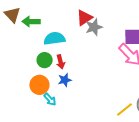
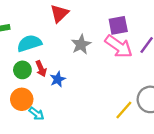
gray star: (94, 27) -> (81, 44), moved
blue star: (65, 80) -> (58, 79), moved

